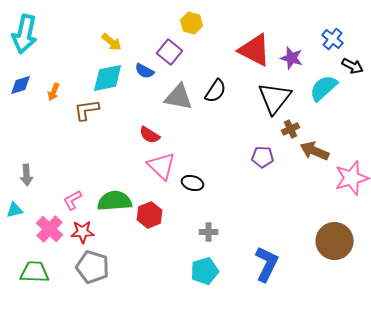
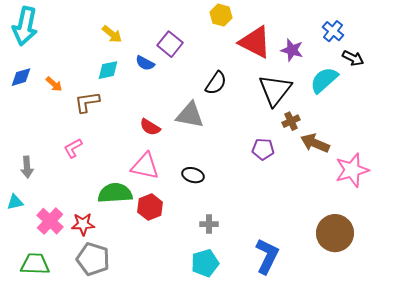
yellow hexagon: (192, 23) -> (221, 15), moved
cyan diamond: (108, 78) -> (108, 70), size x0.7
orange arrow: (54, 92) -> (54, 84), turned -72
gray triangle: (179, 97) -> (190, 115), moved
pink triangle: (162, 166) -> (145, 166), moved, turned -32
pink L-shape: (73, 200) -> (73, 148), moved

